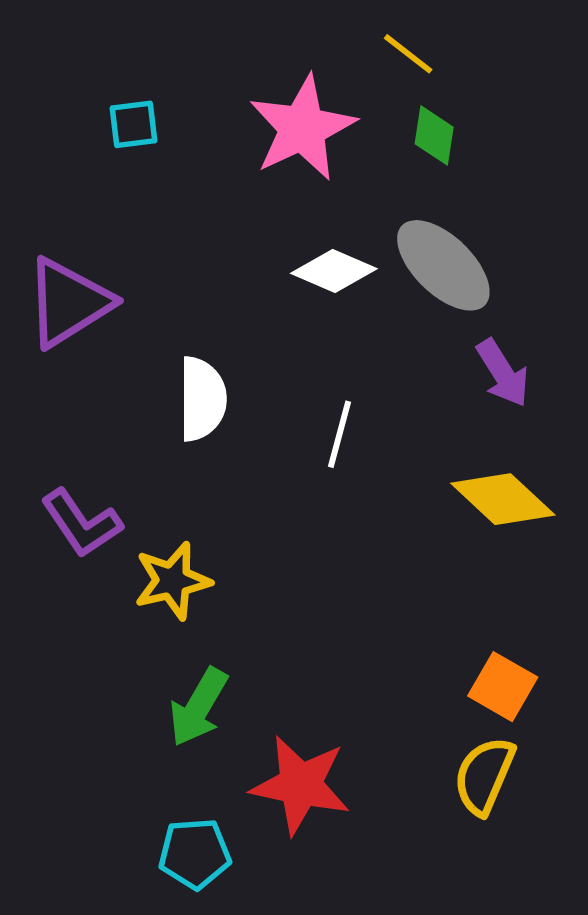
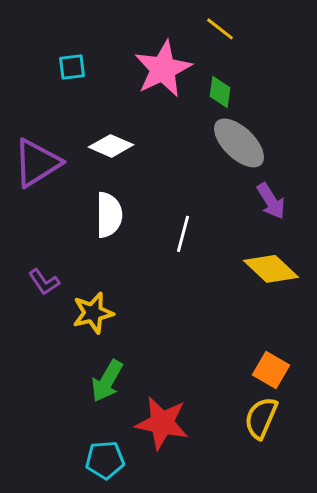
green diamond: (434, 135) -> (220, 92), moved
white diamond: (334, 271) -> (111, 146), moved
purple L-shape: (82, 523) -> (44, 282), size x0.7

